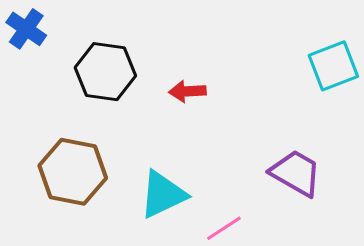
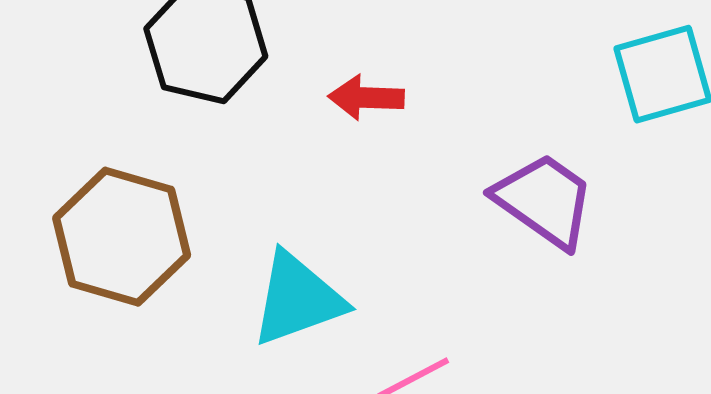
purple trapezoid: (296, 173) -> (544, 200), moved

